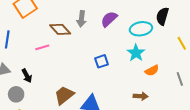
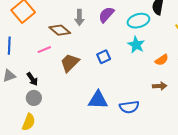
orange semicircle: (152, 71) -> (162, 60), moved
gray circle: (16, 94) -> (34, 98), moved
brown trapezoid: (64, 95) -> (70, 63), moved
brown arrow: (141, 96) -> (160, 86), moved

